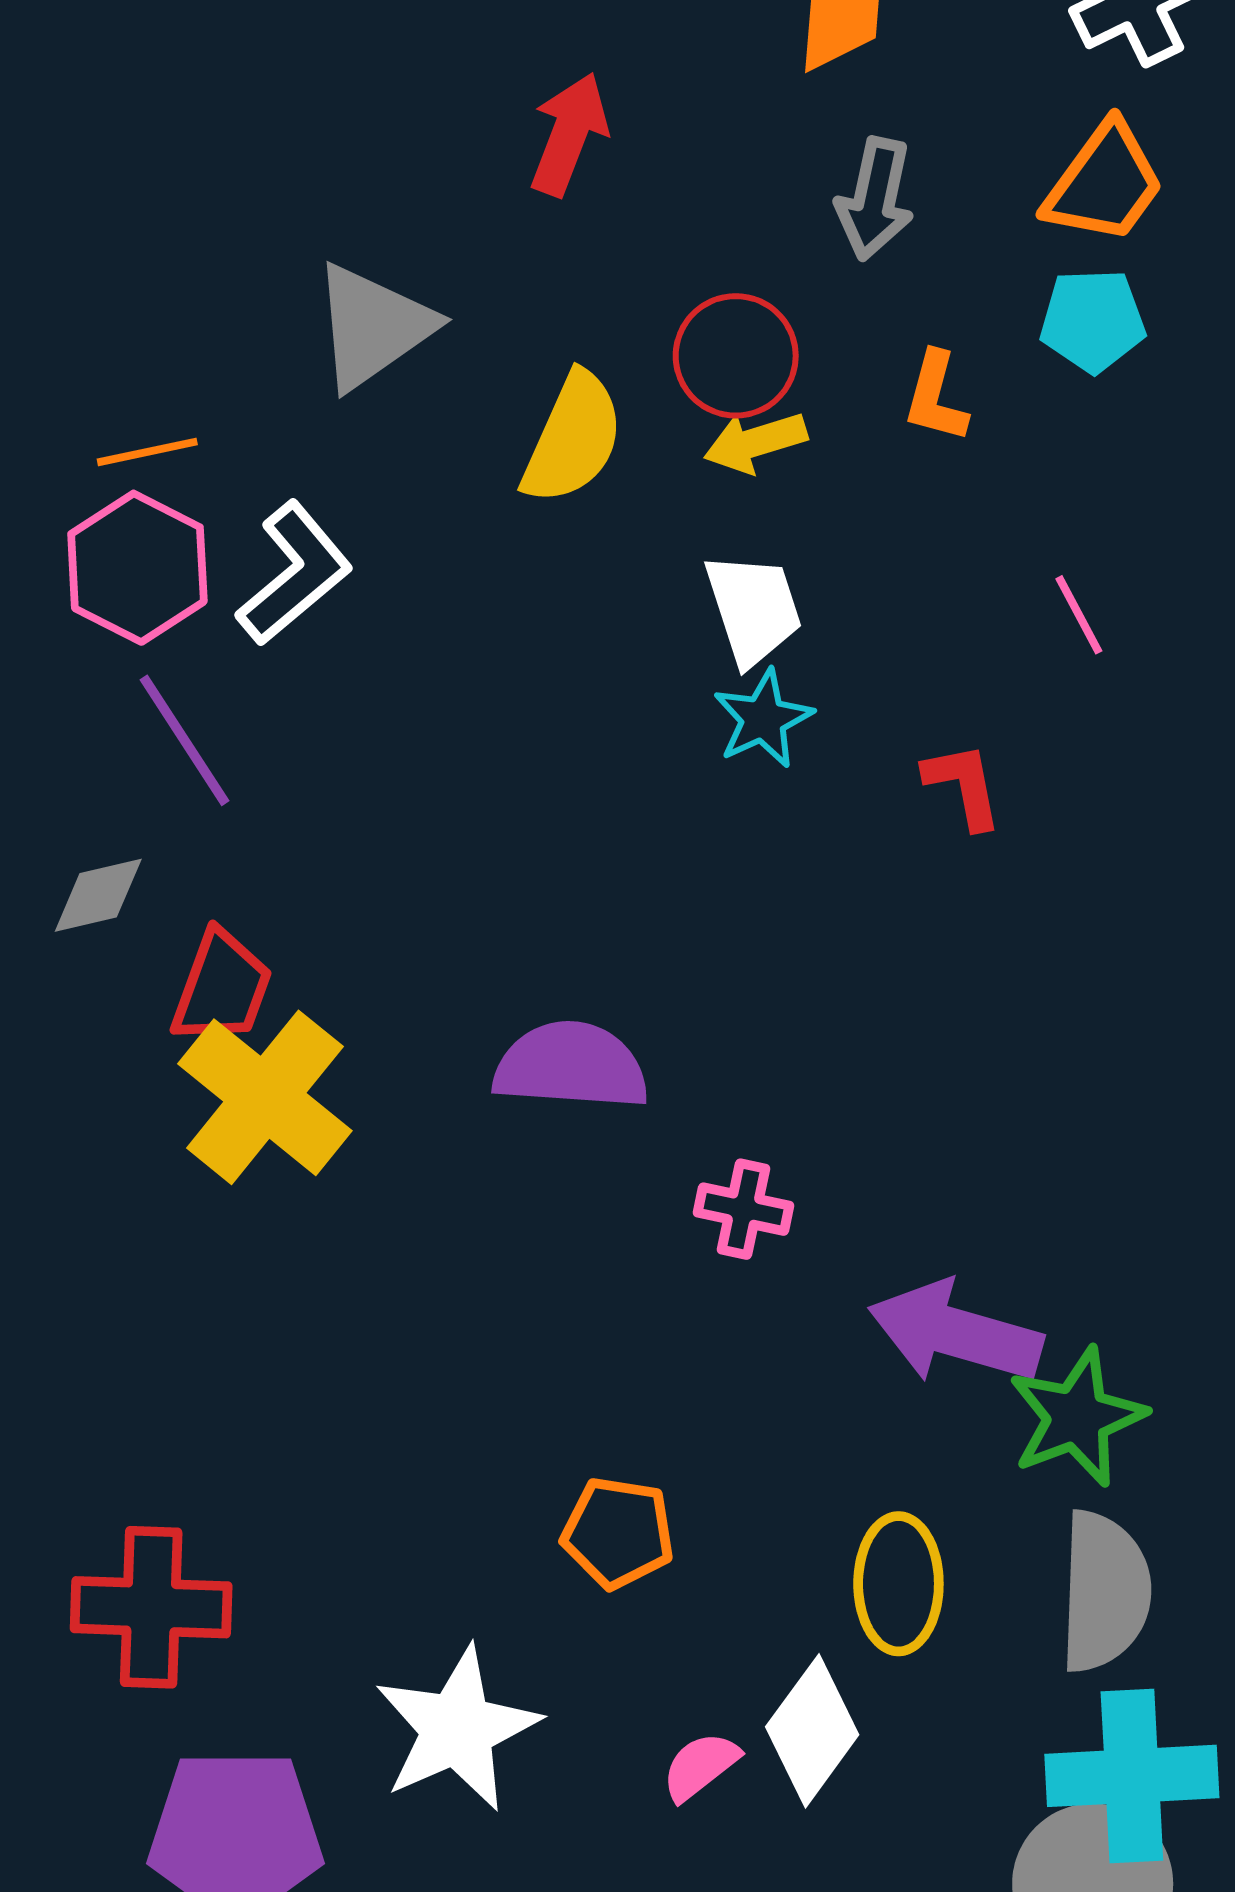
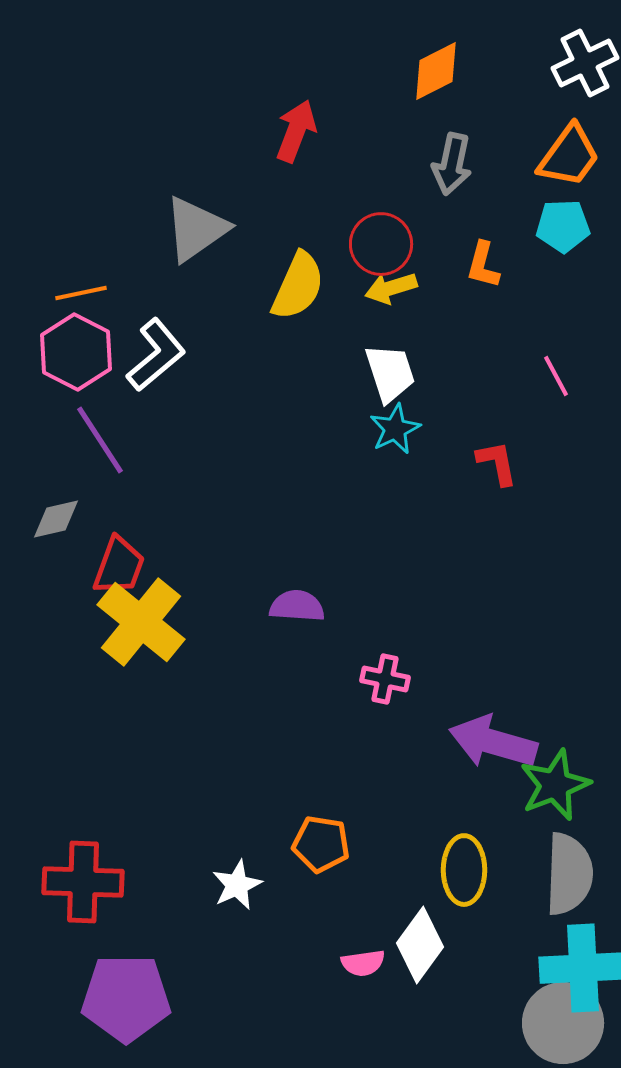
purple semicircle: (571, 1066) -> (297, 606), size x0.7
white star: (457, 1729) -> (237, 885), moved, size x0.6
pink semicircle: (700, 1766) -> (363, 963), turned -150

